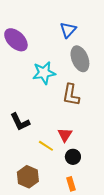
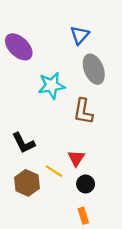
brown hexagon: (28, 177) -> (27, 183), moved

